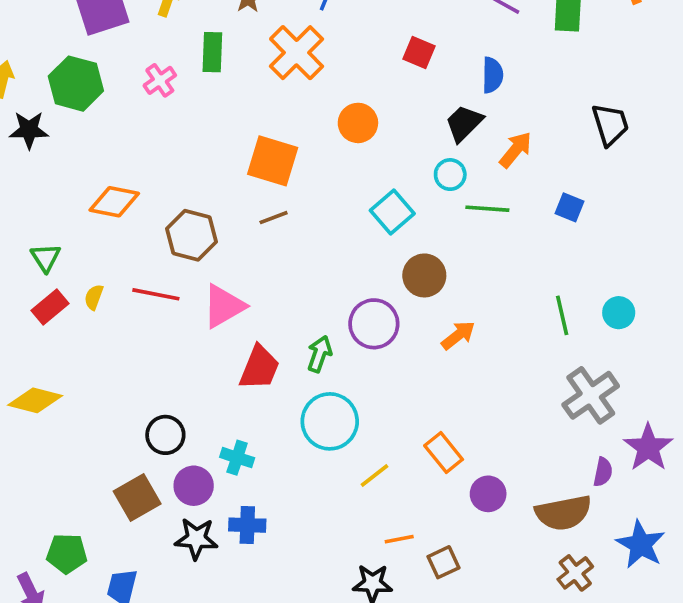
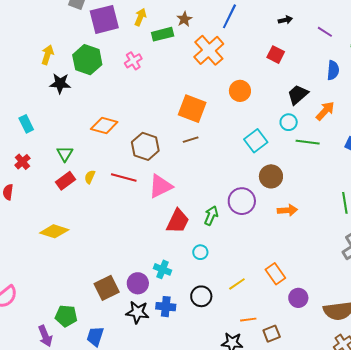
green rectangle: (212, 52) -> (163, 34), moved, turned 70
blue semicircle: (492, 75) -> (333, 70), moved
orange arrow: (458, 335) -> (287, 210), turned 30
cyan circle: (330, 421) -> (200, 252), moved, size x0.5
black circle: (165, 435) -> (201, 296), moved

